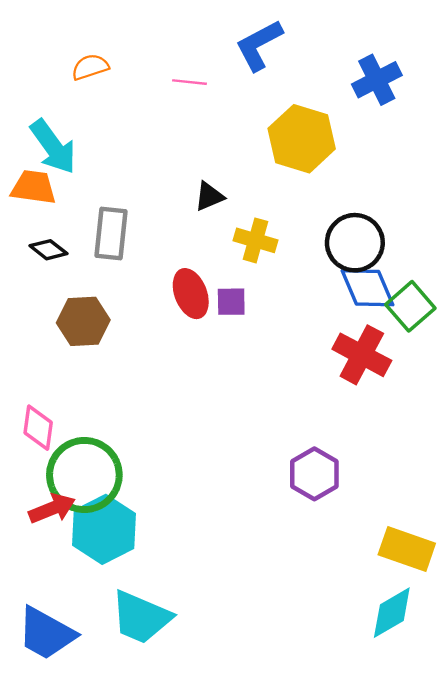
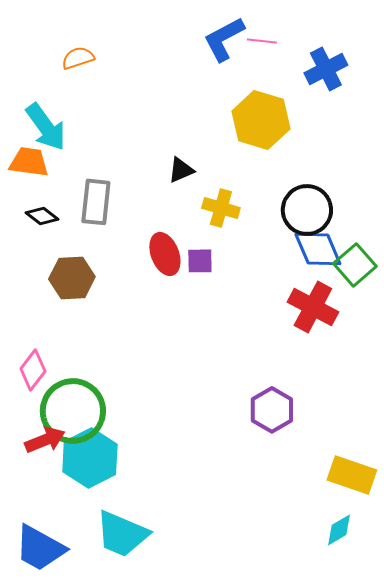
pink line: (190, 82) -> (262, 41), moved
pink diamond: (38, 428) -> (33, 370), turned 30
cyan diamond: (392, 613) -> (339, 530), size x0.7

